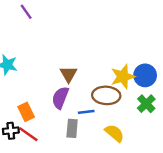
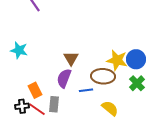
yellow star: (123, 77) -> (117, 60), turned 30
gray rectangle: (72, 128) -> (54, 104), moved

